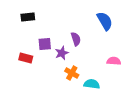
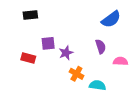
blue semicircle: (105, 21) -> (111, 19), turned 84
purple semicircle: (76, 39) -> (101, 47), moved

